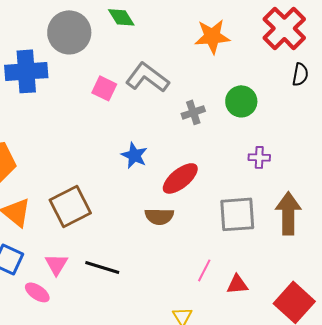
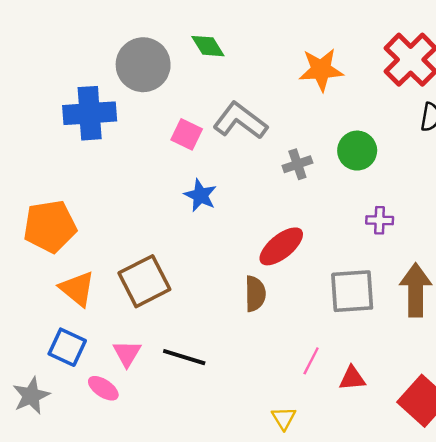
blue star: (134, 155) -> (200, 195), moved
brown semicircle: (159, 216) -> (255, 294), turned -92

